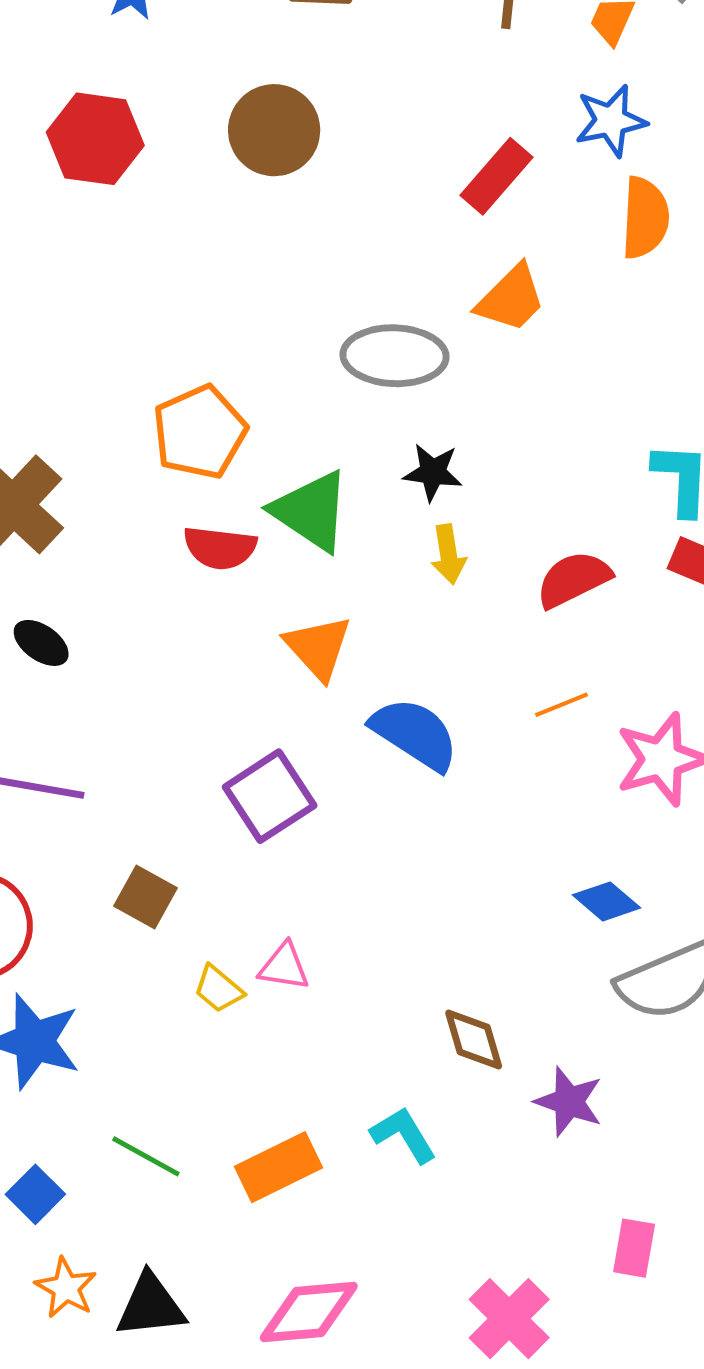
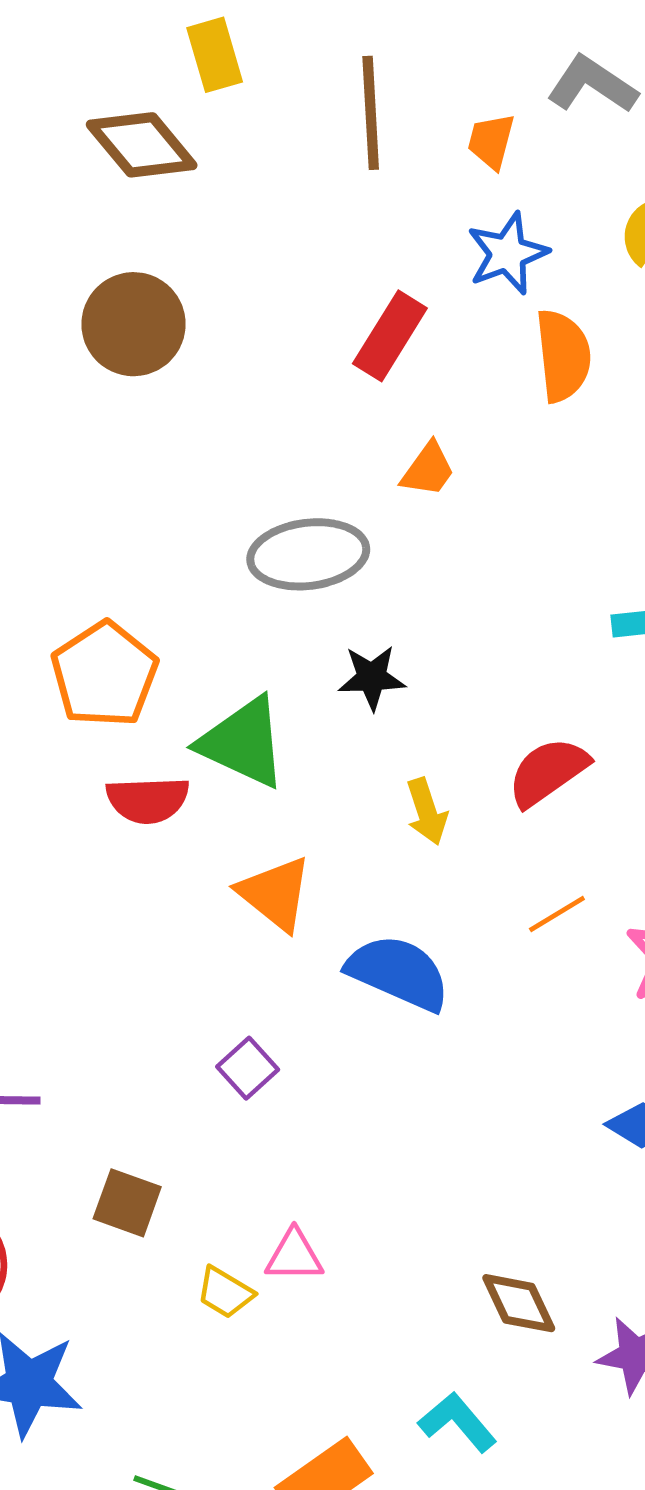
orange trapezoid: (511, 298) -> (428, 470), size x0.7
yellow arrow: (448, 554) -> (427, 811), moved
purple square: (270, 796) -> (248, 1068), size x0.6

